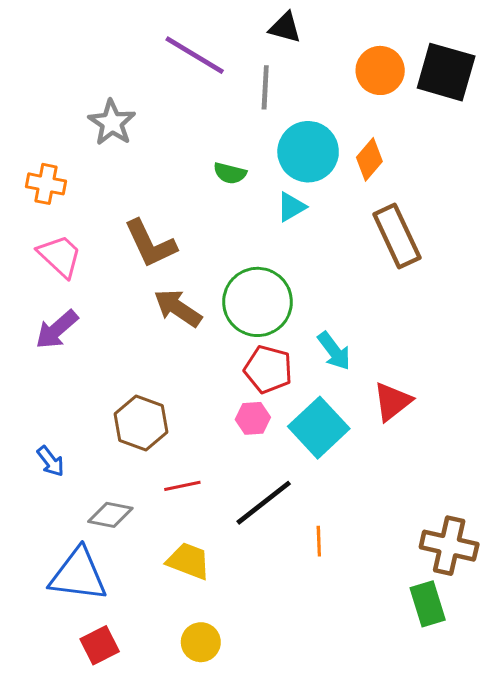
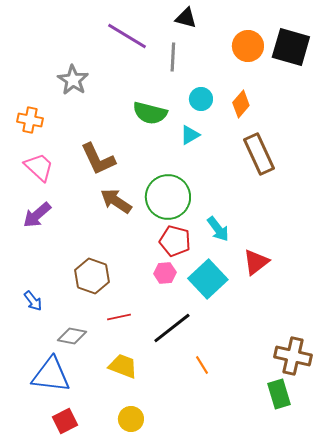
cyan circle: (308, 152) -> (201, 99), size x0.6
green semicircle: (230, 173) -> (150, 113), size x1.6
orange line: (319, 541) -> (202, 365), moved, turned -30

